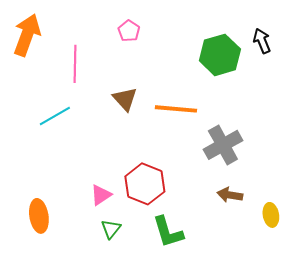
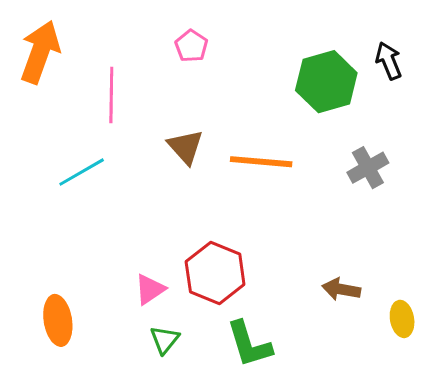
gray cross: (223, 145) -> (368, 168), moved, size x0.7

